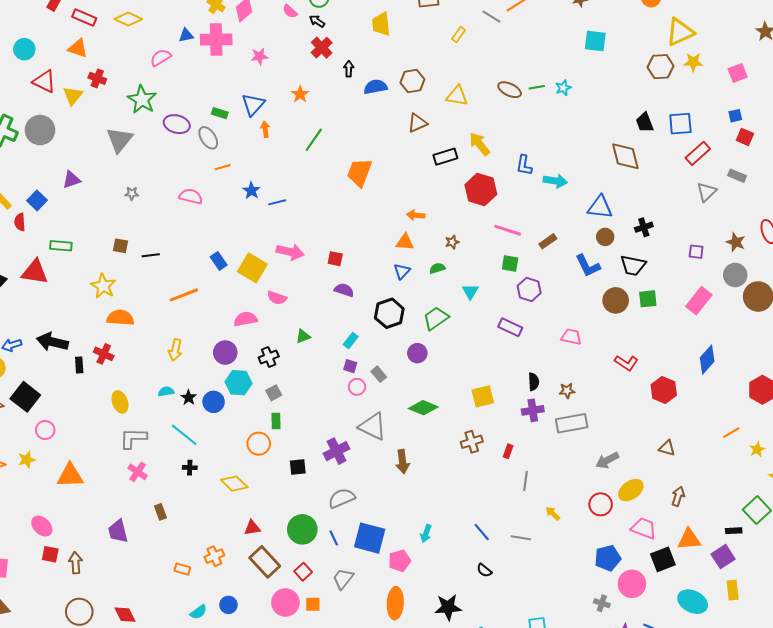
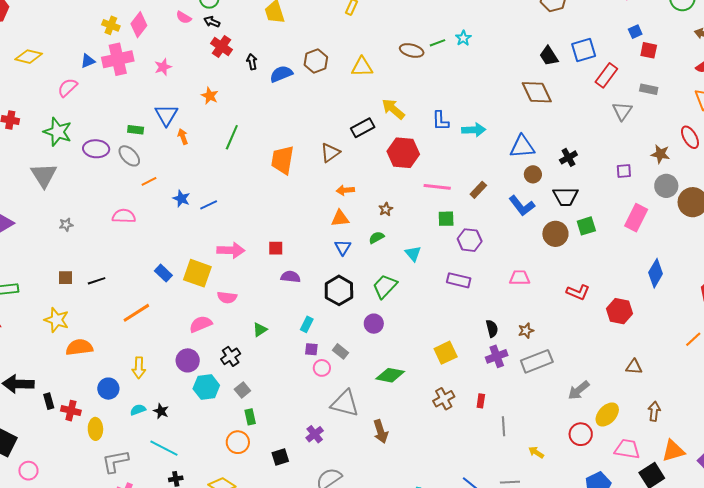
brown triangle: (417, 123) -> (330, 153), moved
red cross: (104, 354) -> (71, 411), moved
yellow ellipse: (120, 402) -> (95, 429), turned 30
blue circle: (214, 402) -> (108, 389), moved
purple cross: (337, 451) -> (315, 434), size x0.7

